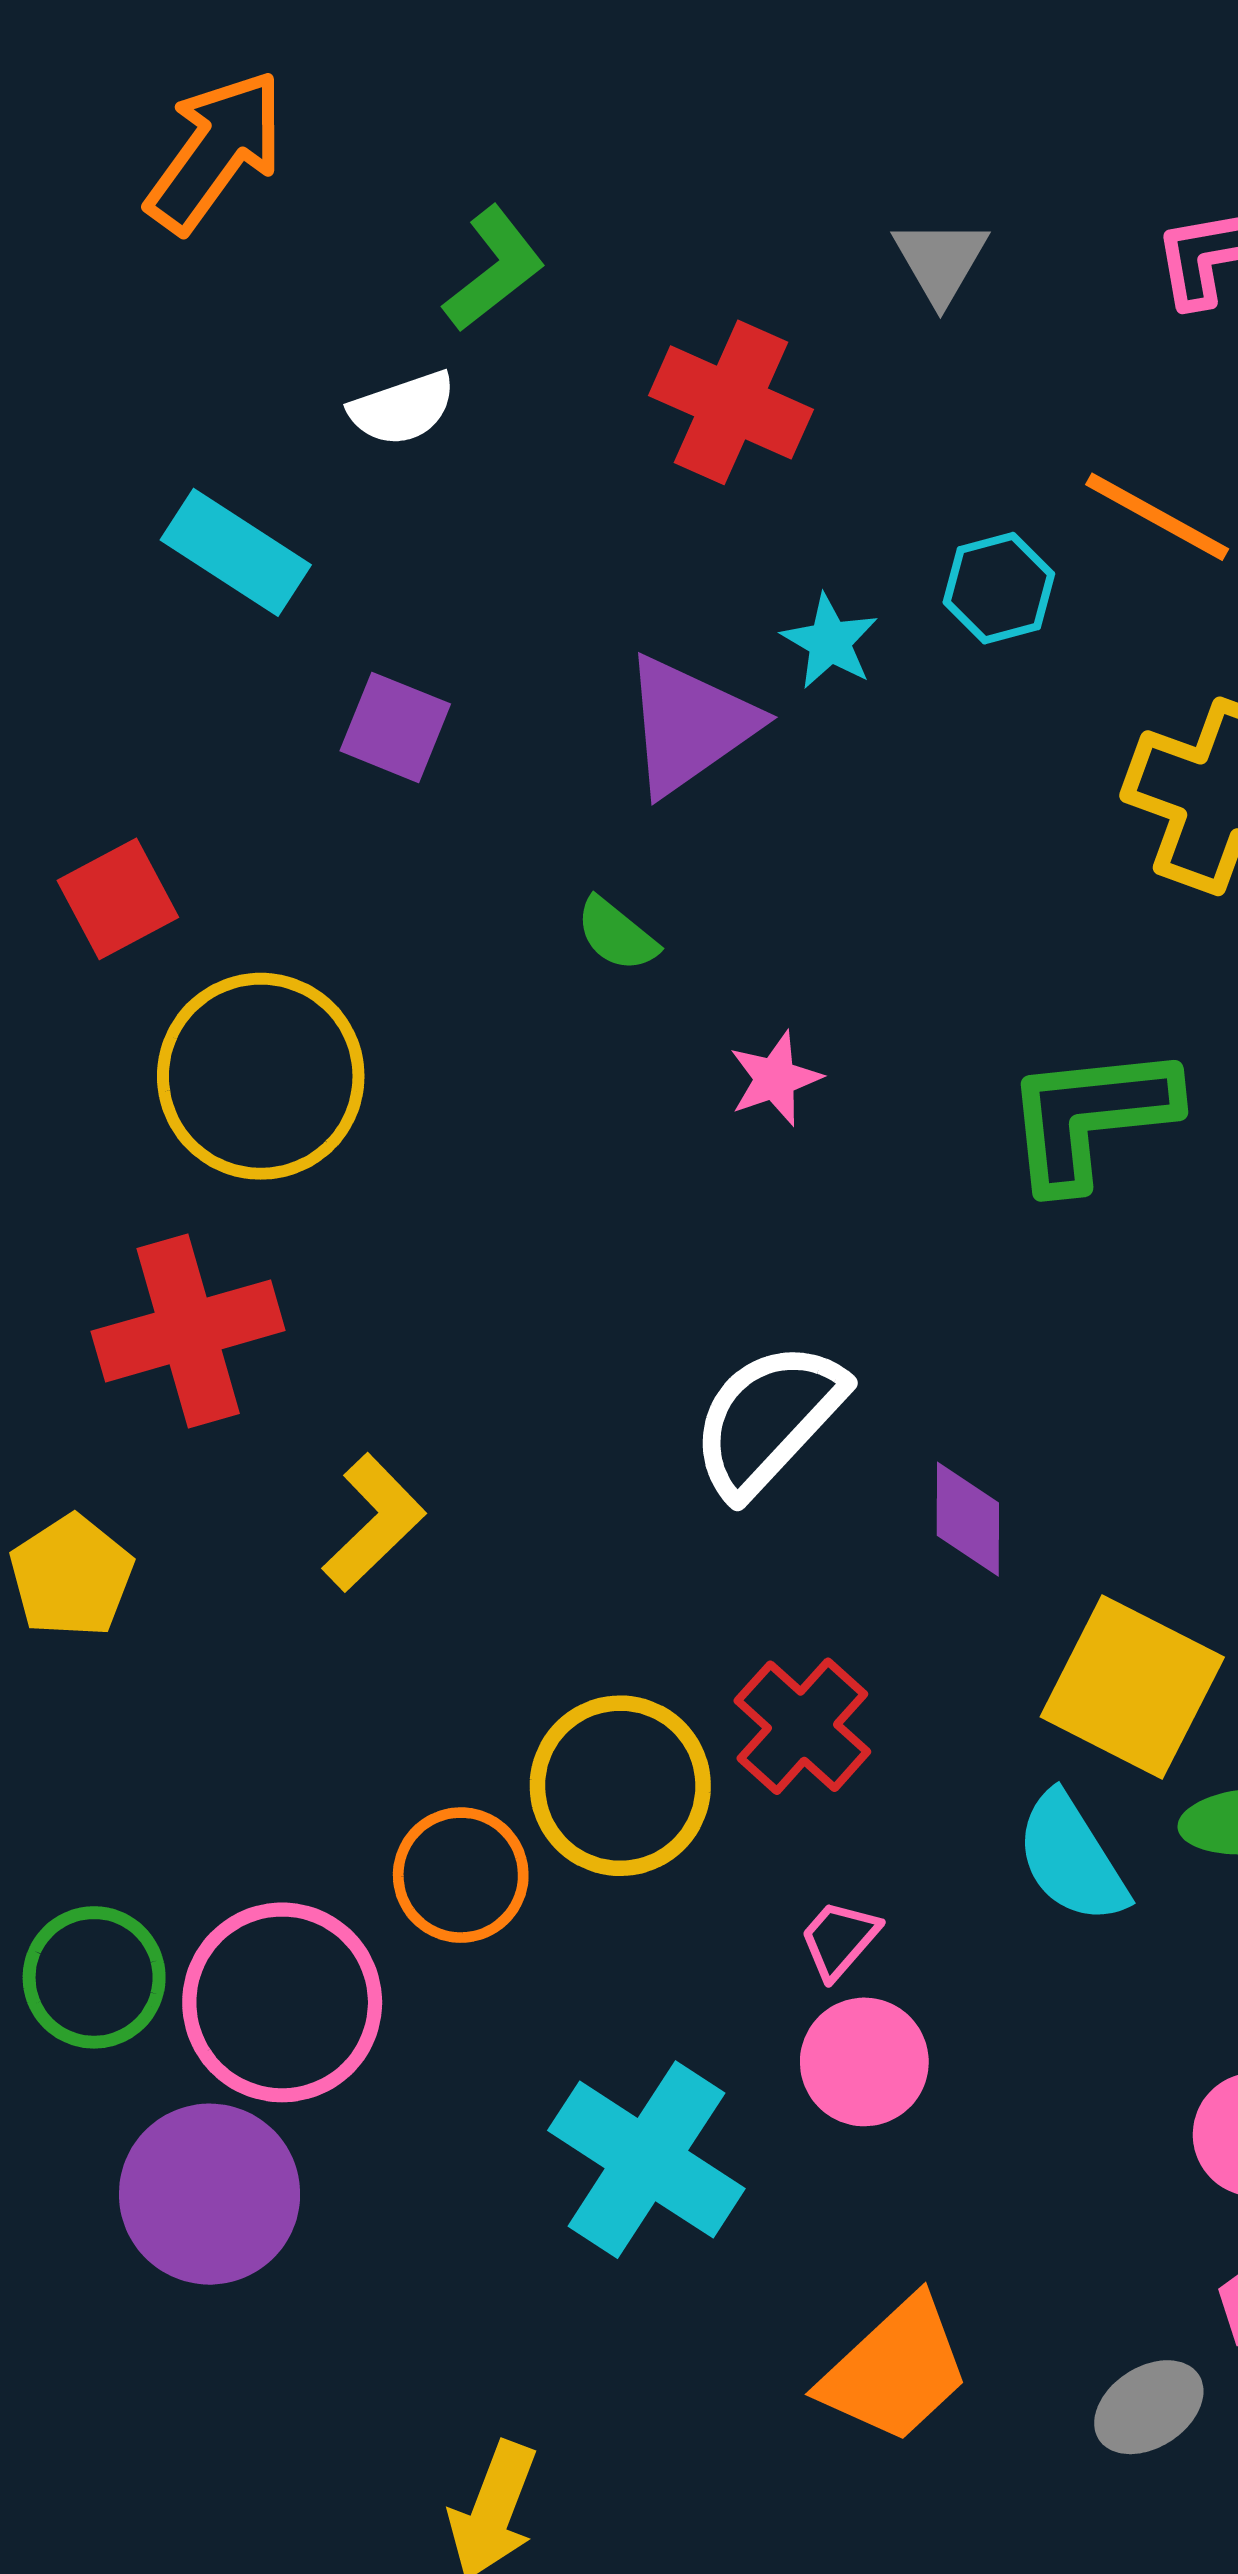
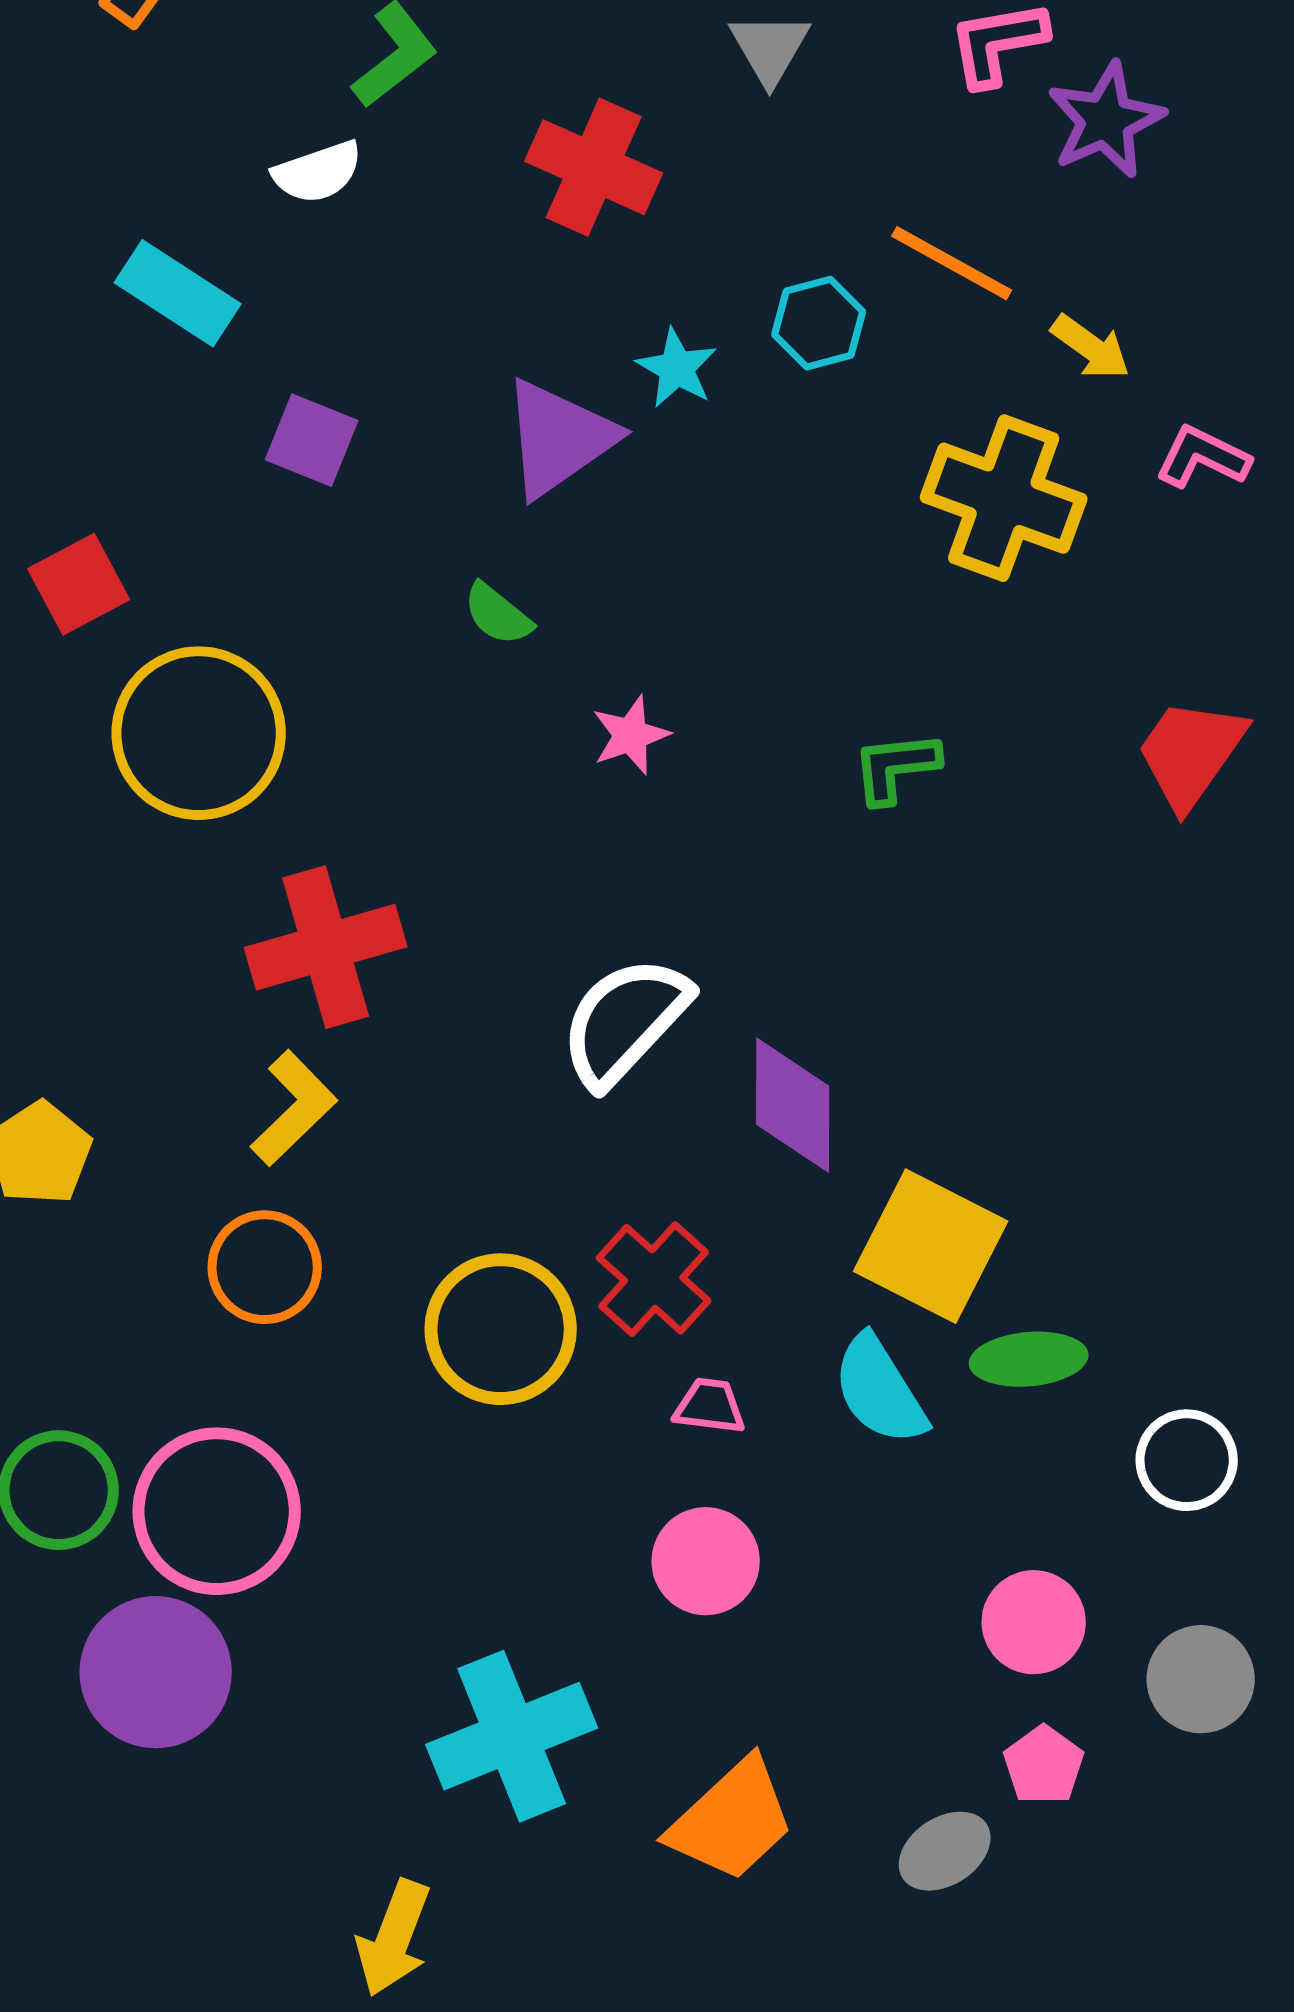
green L-shape: (1090, 1117) -> (896, 767), size x0.6
red cross: (188, 1331) -> (326, 947), moved
purple diamond: (968, 1519) -> (793, 1105), size x1.4
orange circle: (461, 1875) -> (265, 1267), moved
pink trapezoid: (839, 1939) -> (710, 1406), moved, turned 56
cyan cross: (646, 2160) -> (512, 1736), moved, turned 35

